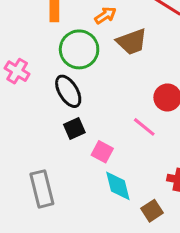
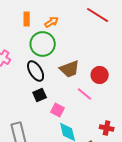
orange arrow: (105, 15) -> (52, 22), moved
brown trapezoid: (132, 42) -> (70, 69), moved

